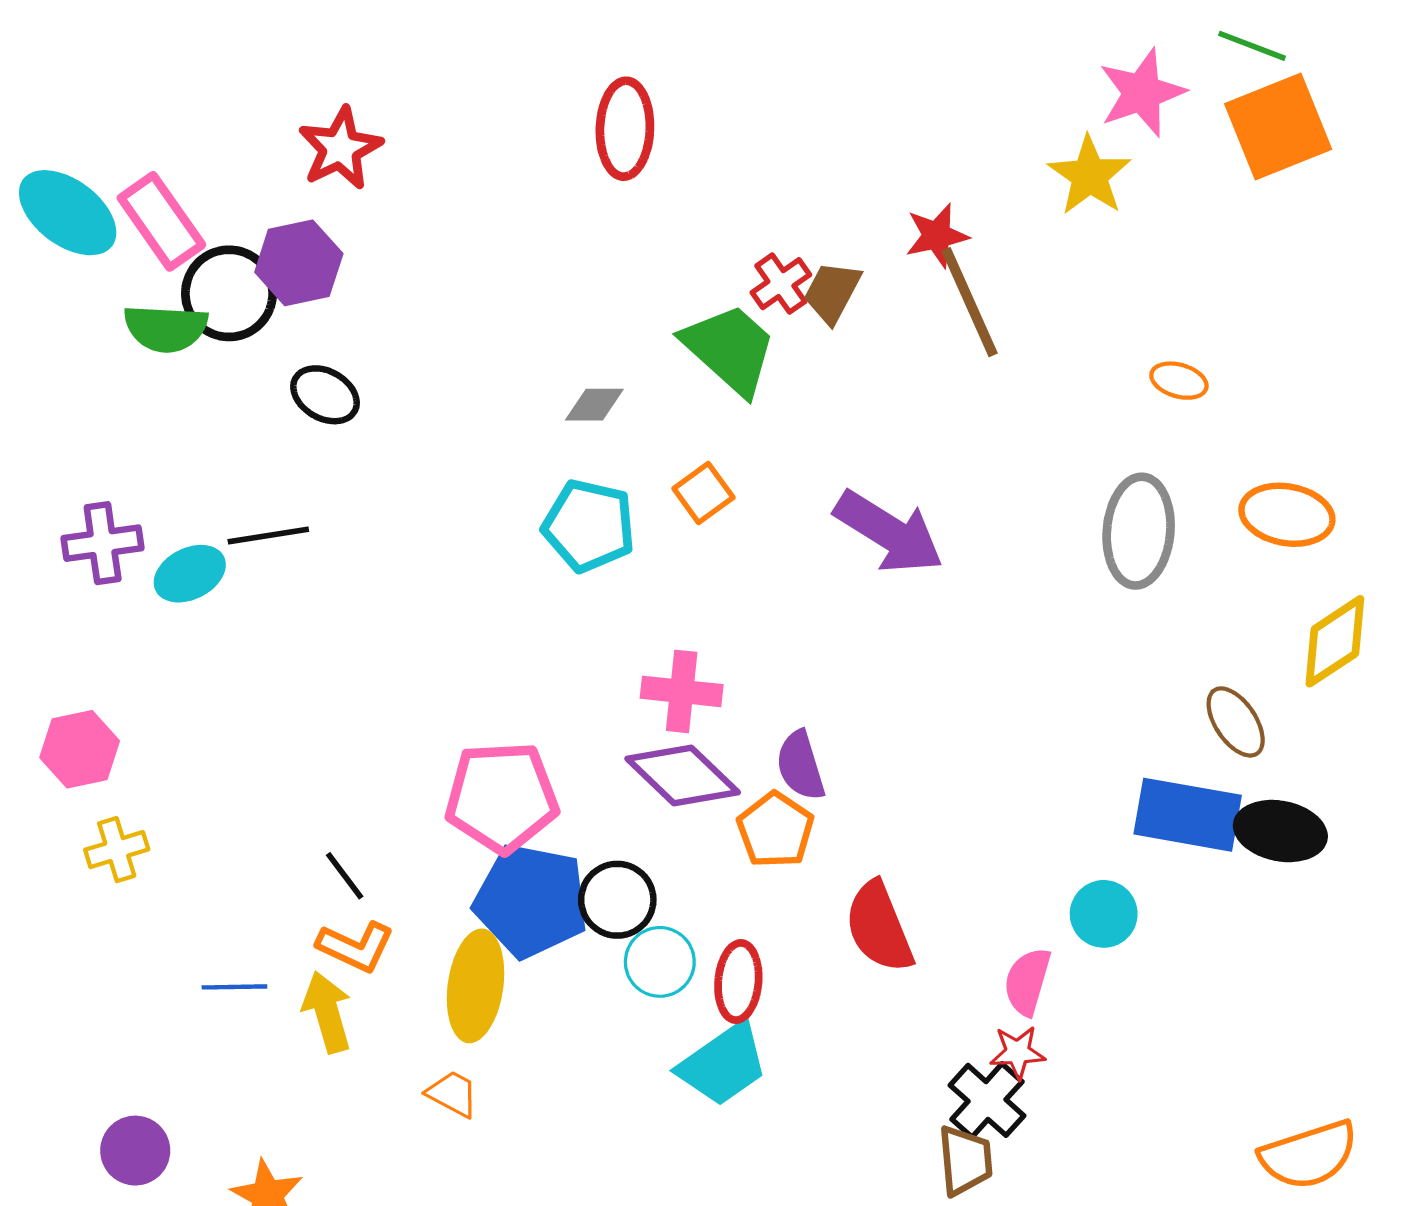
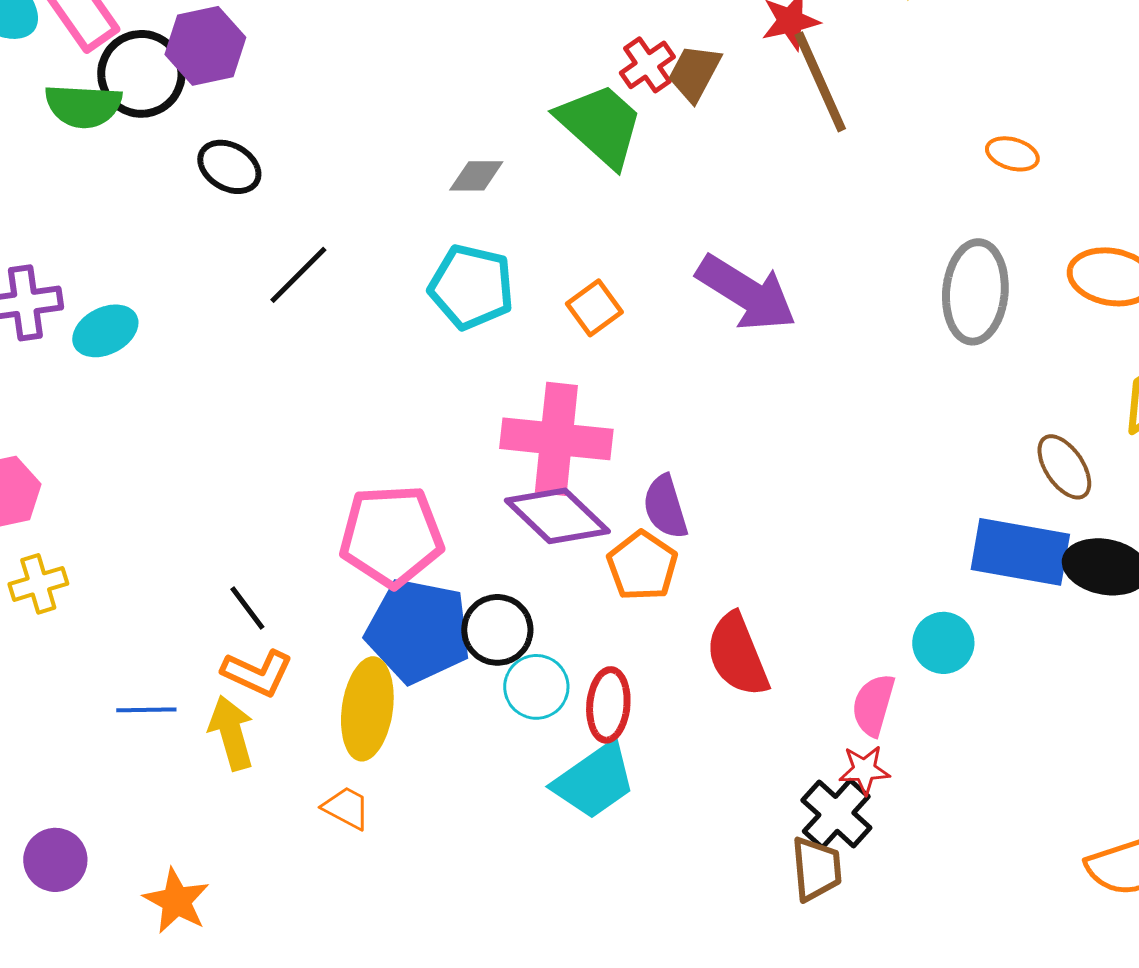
orange square: (703, 493) -> (594, 308), moved
black line: (268, 535) -> (298, 275), moved, turned -36
pink cross: (682, 691) -> (556, 439), size x1.5

